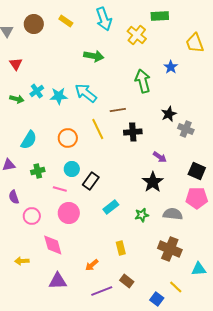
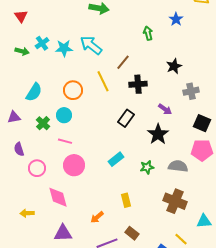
green arrow: (143, 81) -> (148, 33), size x0.6
brown line: (118, 110) -> (123, 62), turned -42
gray cross: (186, 129) -> (191, 91), moved, turned -35
cyan circle: (72, 169) -> (64, 115), moved
green cross: (38, 171) -> (43, 123), turned -32
black rectangle: (91, 181) -> (126, 118), moved

